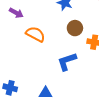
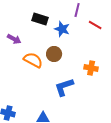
brown circle: (75, 28) -> (54, 54), moved

